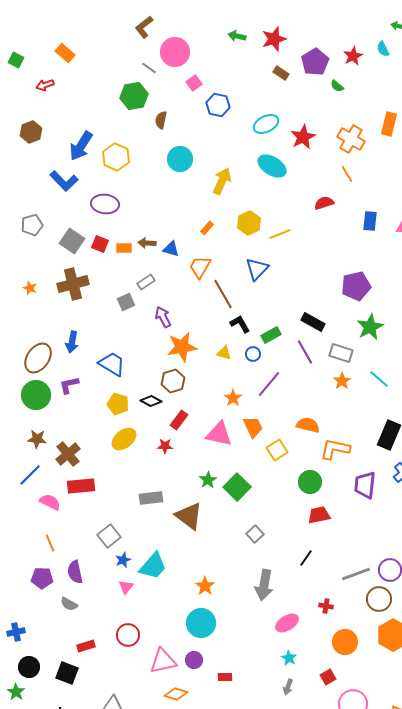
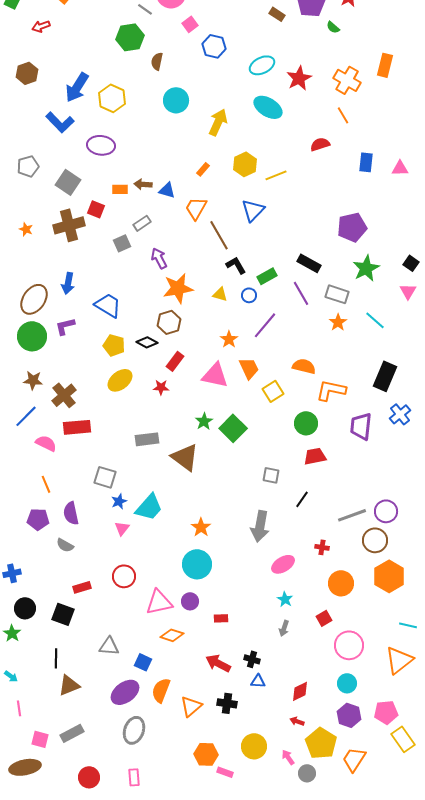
red square: (100, 244) -> (96, 209), moved
gray square: (255, 534) -> (271, 475), moved, turned -36
gray square: (109, 536) -> (105, 477), turned -35

